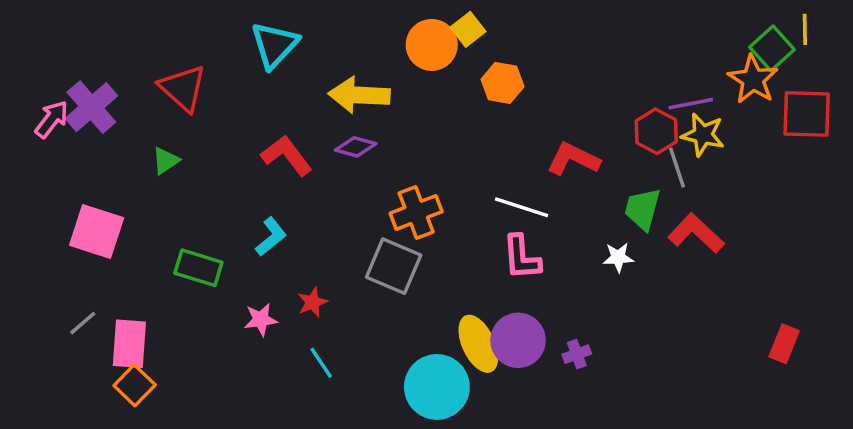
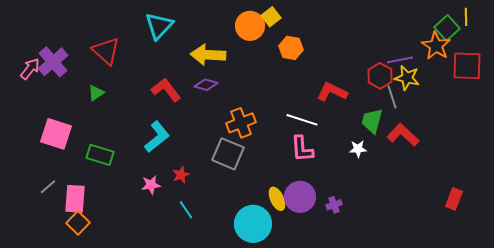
cyan L-shape: (271, 237) -> (157, 137), size x1.4
green rectangle: (198, 268) -> (100, 155), moved
yellow ellipse: (478, 344) -> (277, 199), size x0.7

